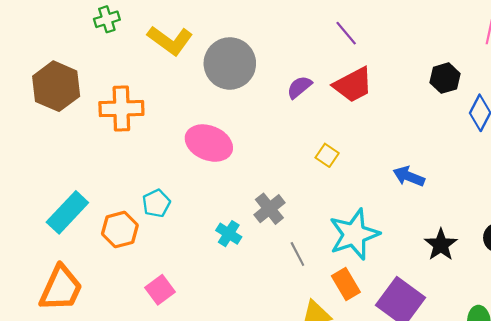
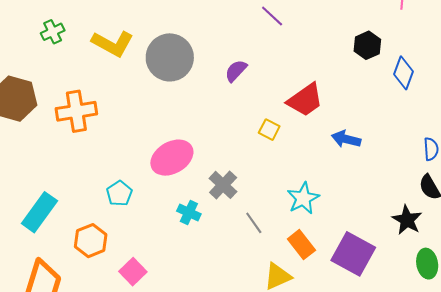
red trapezoid: (353, 85) -> (305, 100), moved
pink ellipse: (209, 143) -> (172, 158), moved, turned -45
orange hexagon: (120, 230) -> (91, 241), moved
cyan star: (354, 234) -> (303, 198), size x0.7
black star: (441, 245) -> (407, 220), moved

